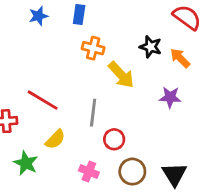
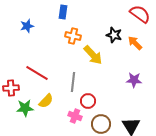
blue star: (38, 16) -> (27, 26), moved
purple star: (170, 97) -> (134, 80), moved
green star: (26, 163) -> (25, 108), moved, turned -30
pink cross: (89, 172) -> (75, 116), moved

